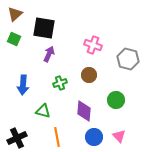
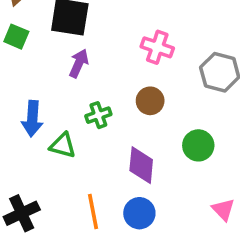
green triangle: (43, 111) -> (63, 145), moved
pink triangle: (119, 136) -> (223, 210), moved
blue circle: (94, 137) -> (139, 213), moved

